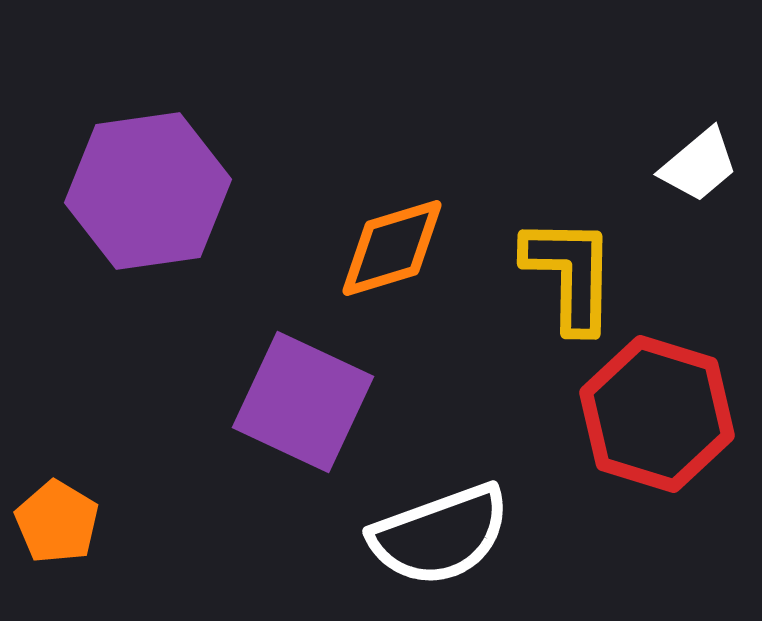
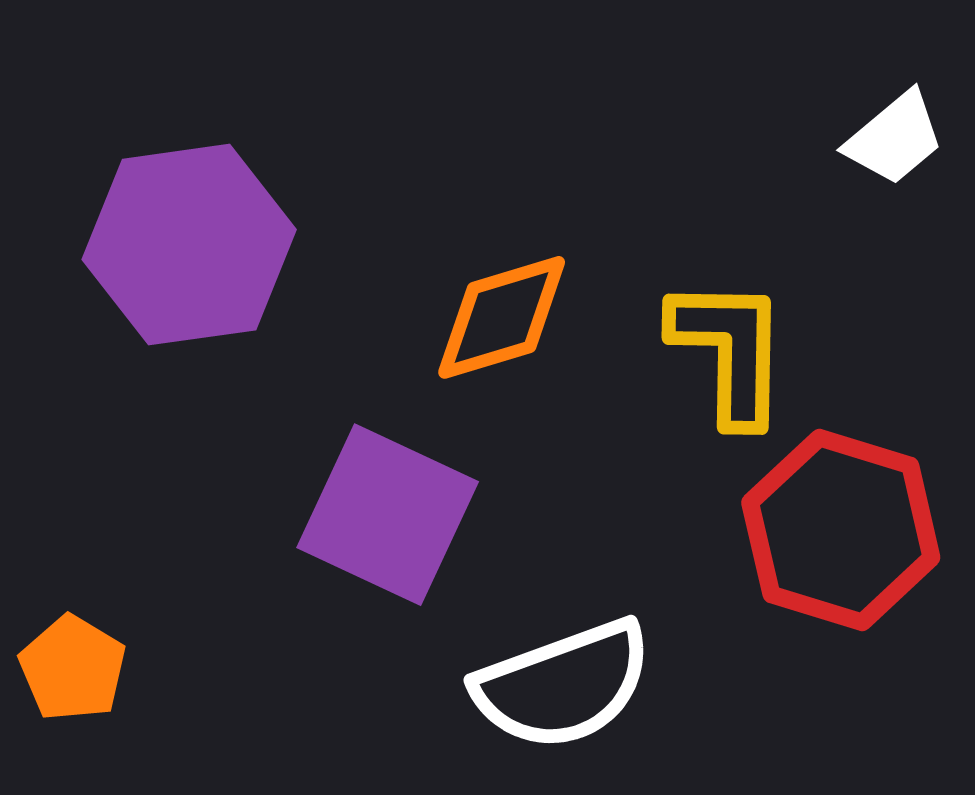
white trapezoid: (699, 165) -> (895, 138), moved

